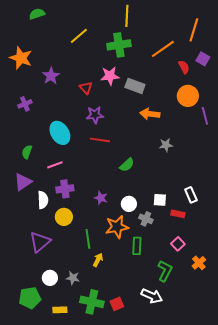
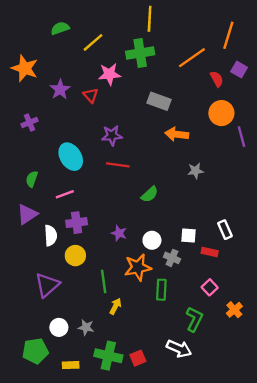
green semicircle: (37, 14) -> (60, 28), moved
pink star: (110, 76) -> (110, 74), moved
red triangle: (86, 88) -> (91, 95), moved

